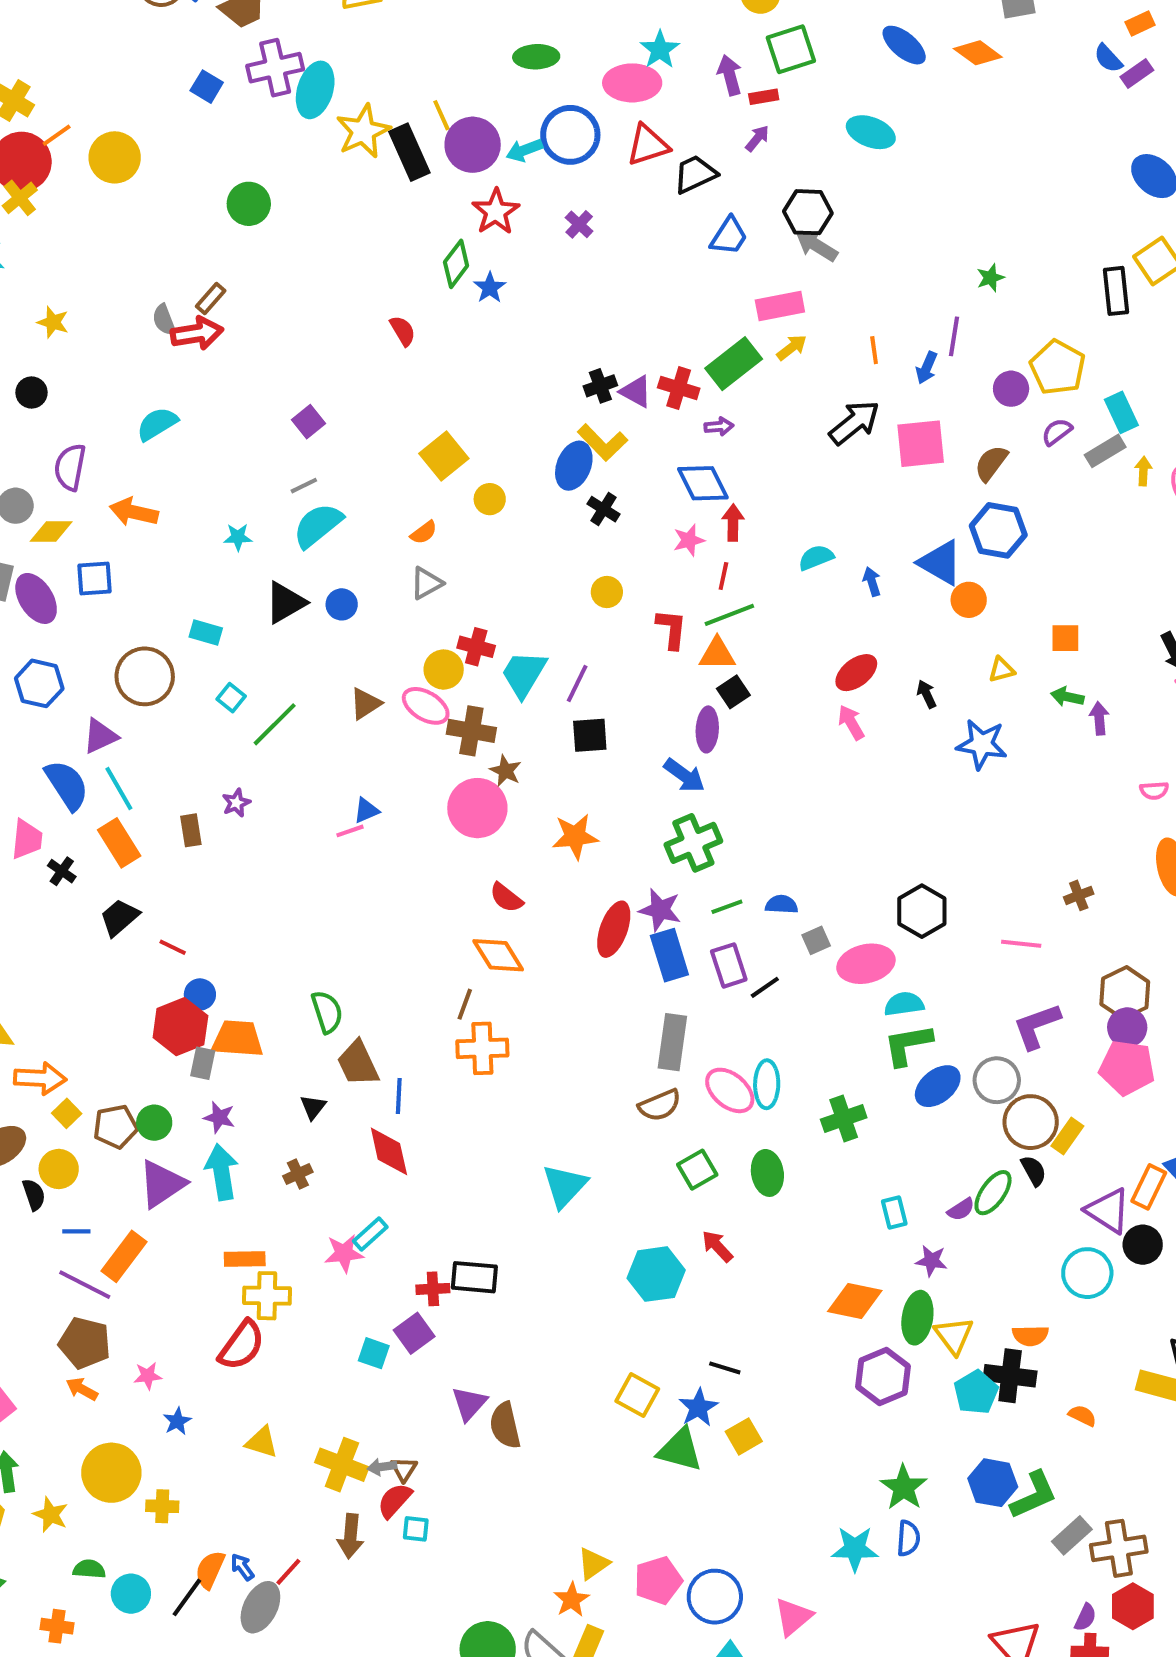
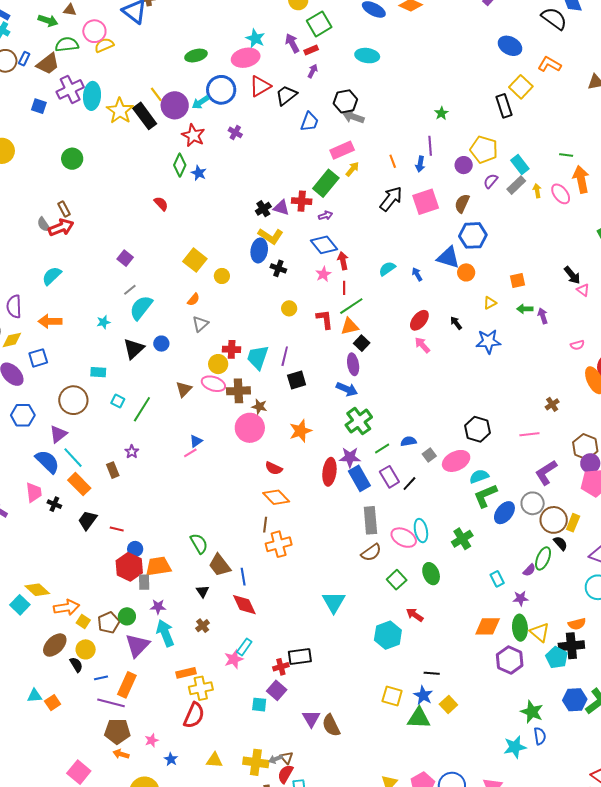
brown rectangle: (211, 299) -> (64, 209), turned -56

